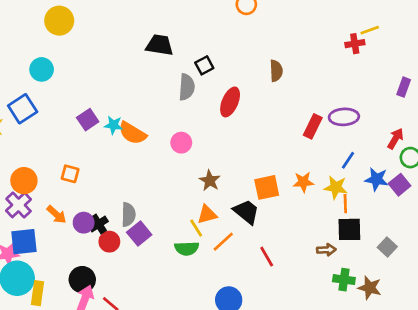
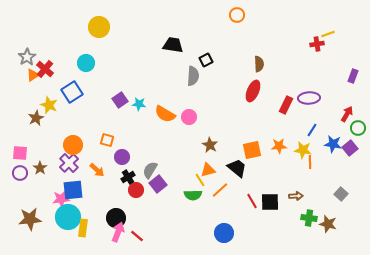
red ellipse: (230, 102) -> (253, 91), moved
orange semicircle: (132, 133) -> (165, 114), moved
gray semicircle: (128, 215) -> (150, 170), turned -150
purple circle: (84, 223) -> (122, 157), moved
black square: (349, 229) -> (270, 202), moved

